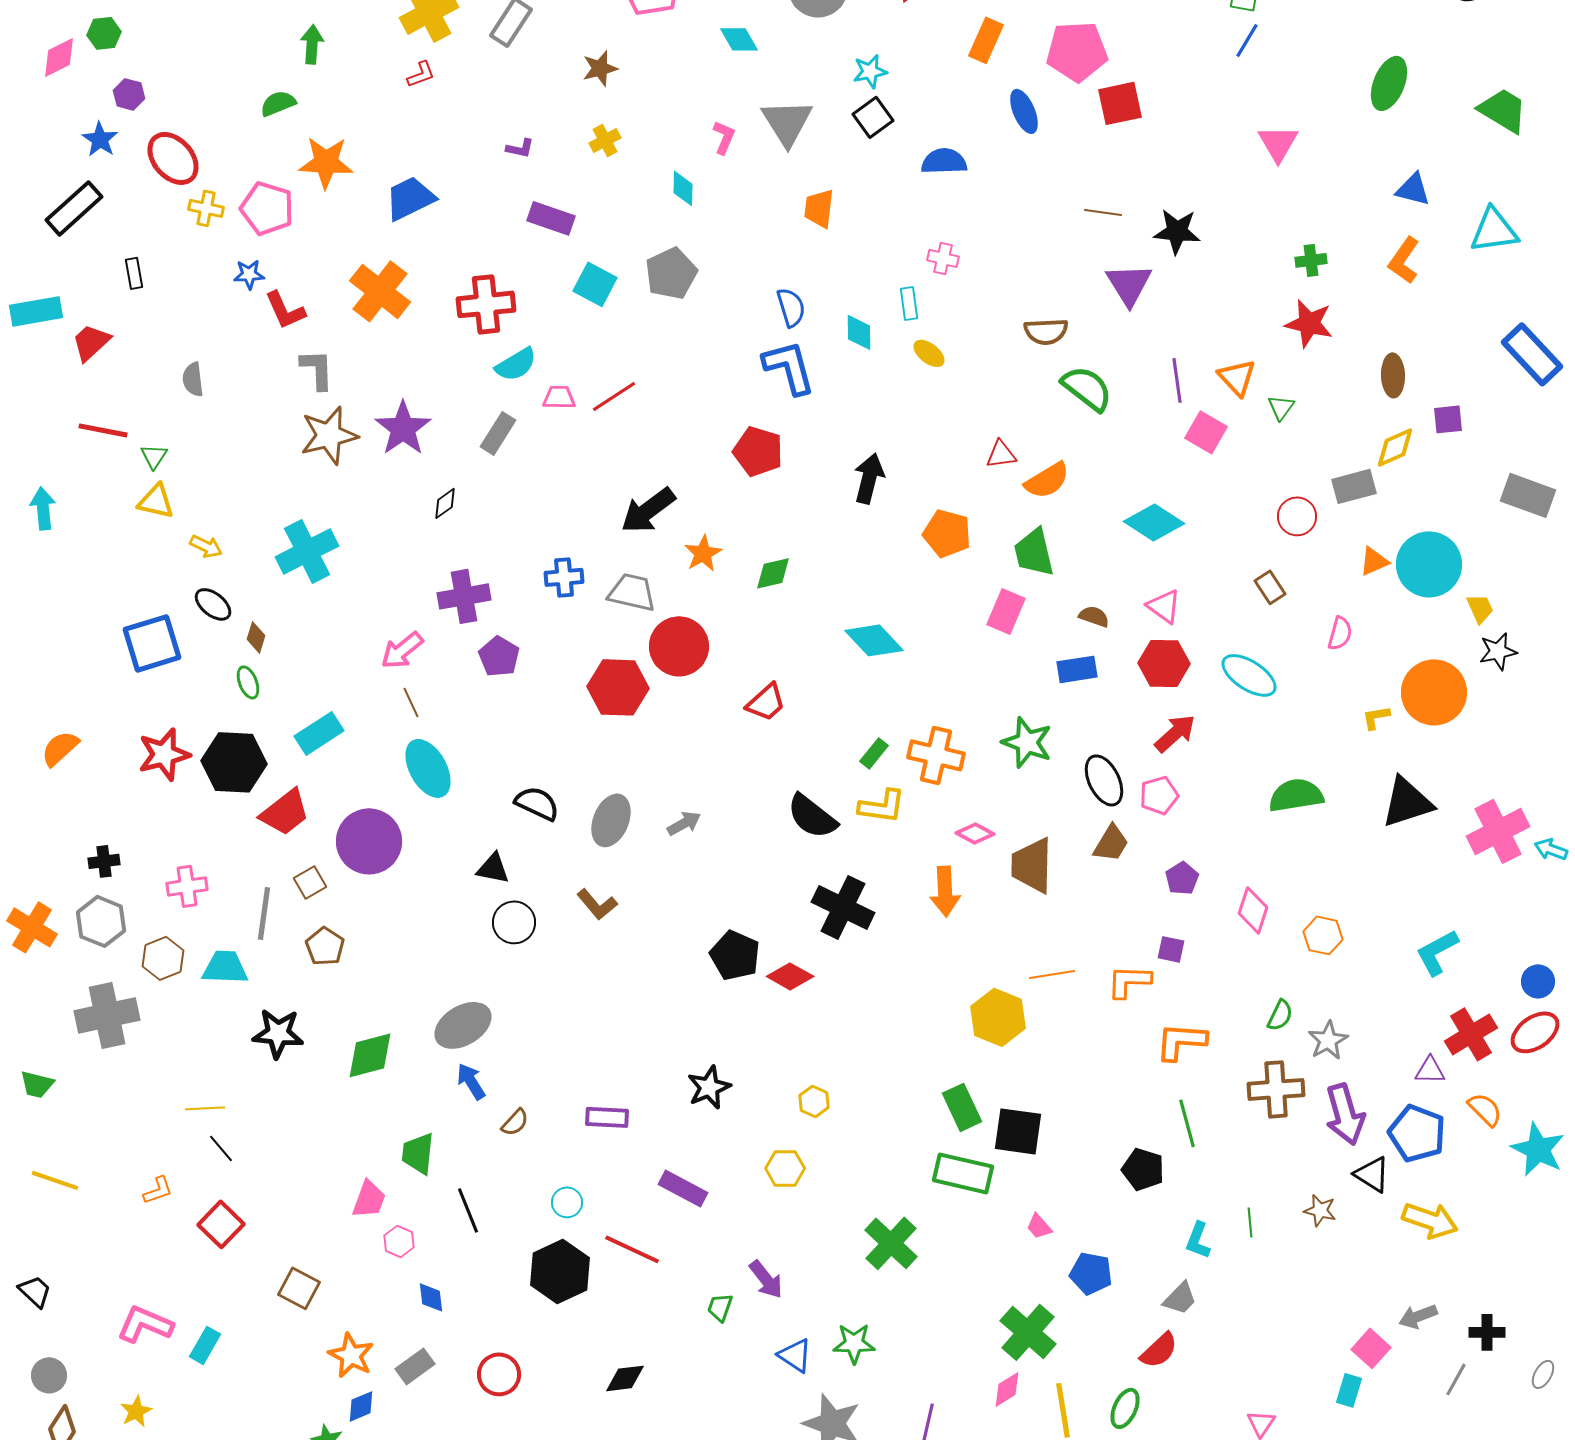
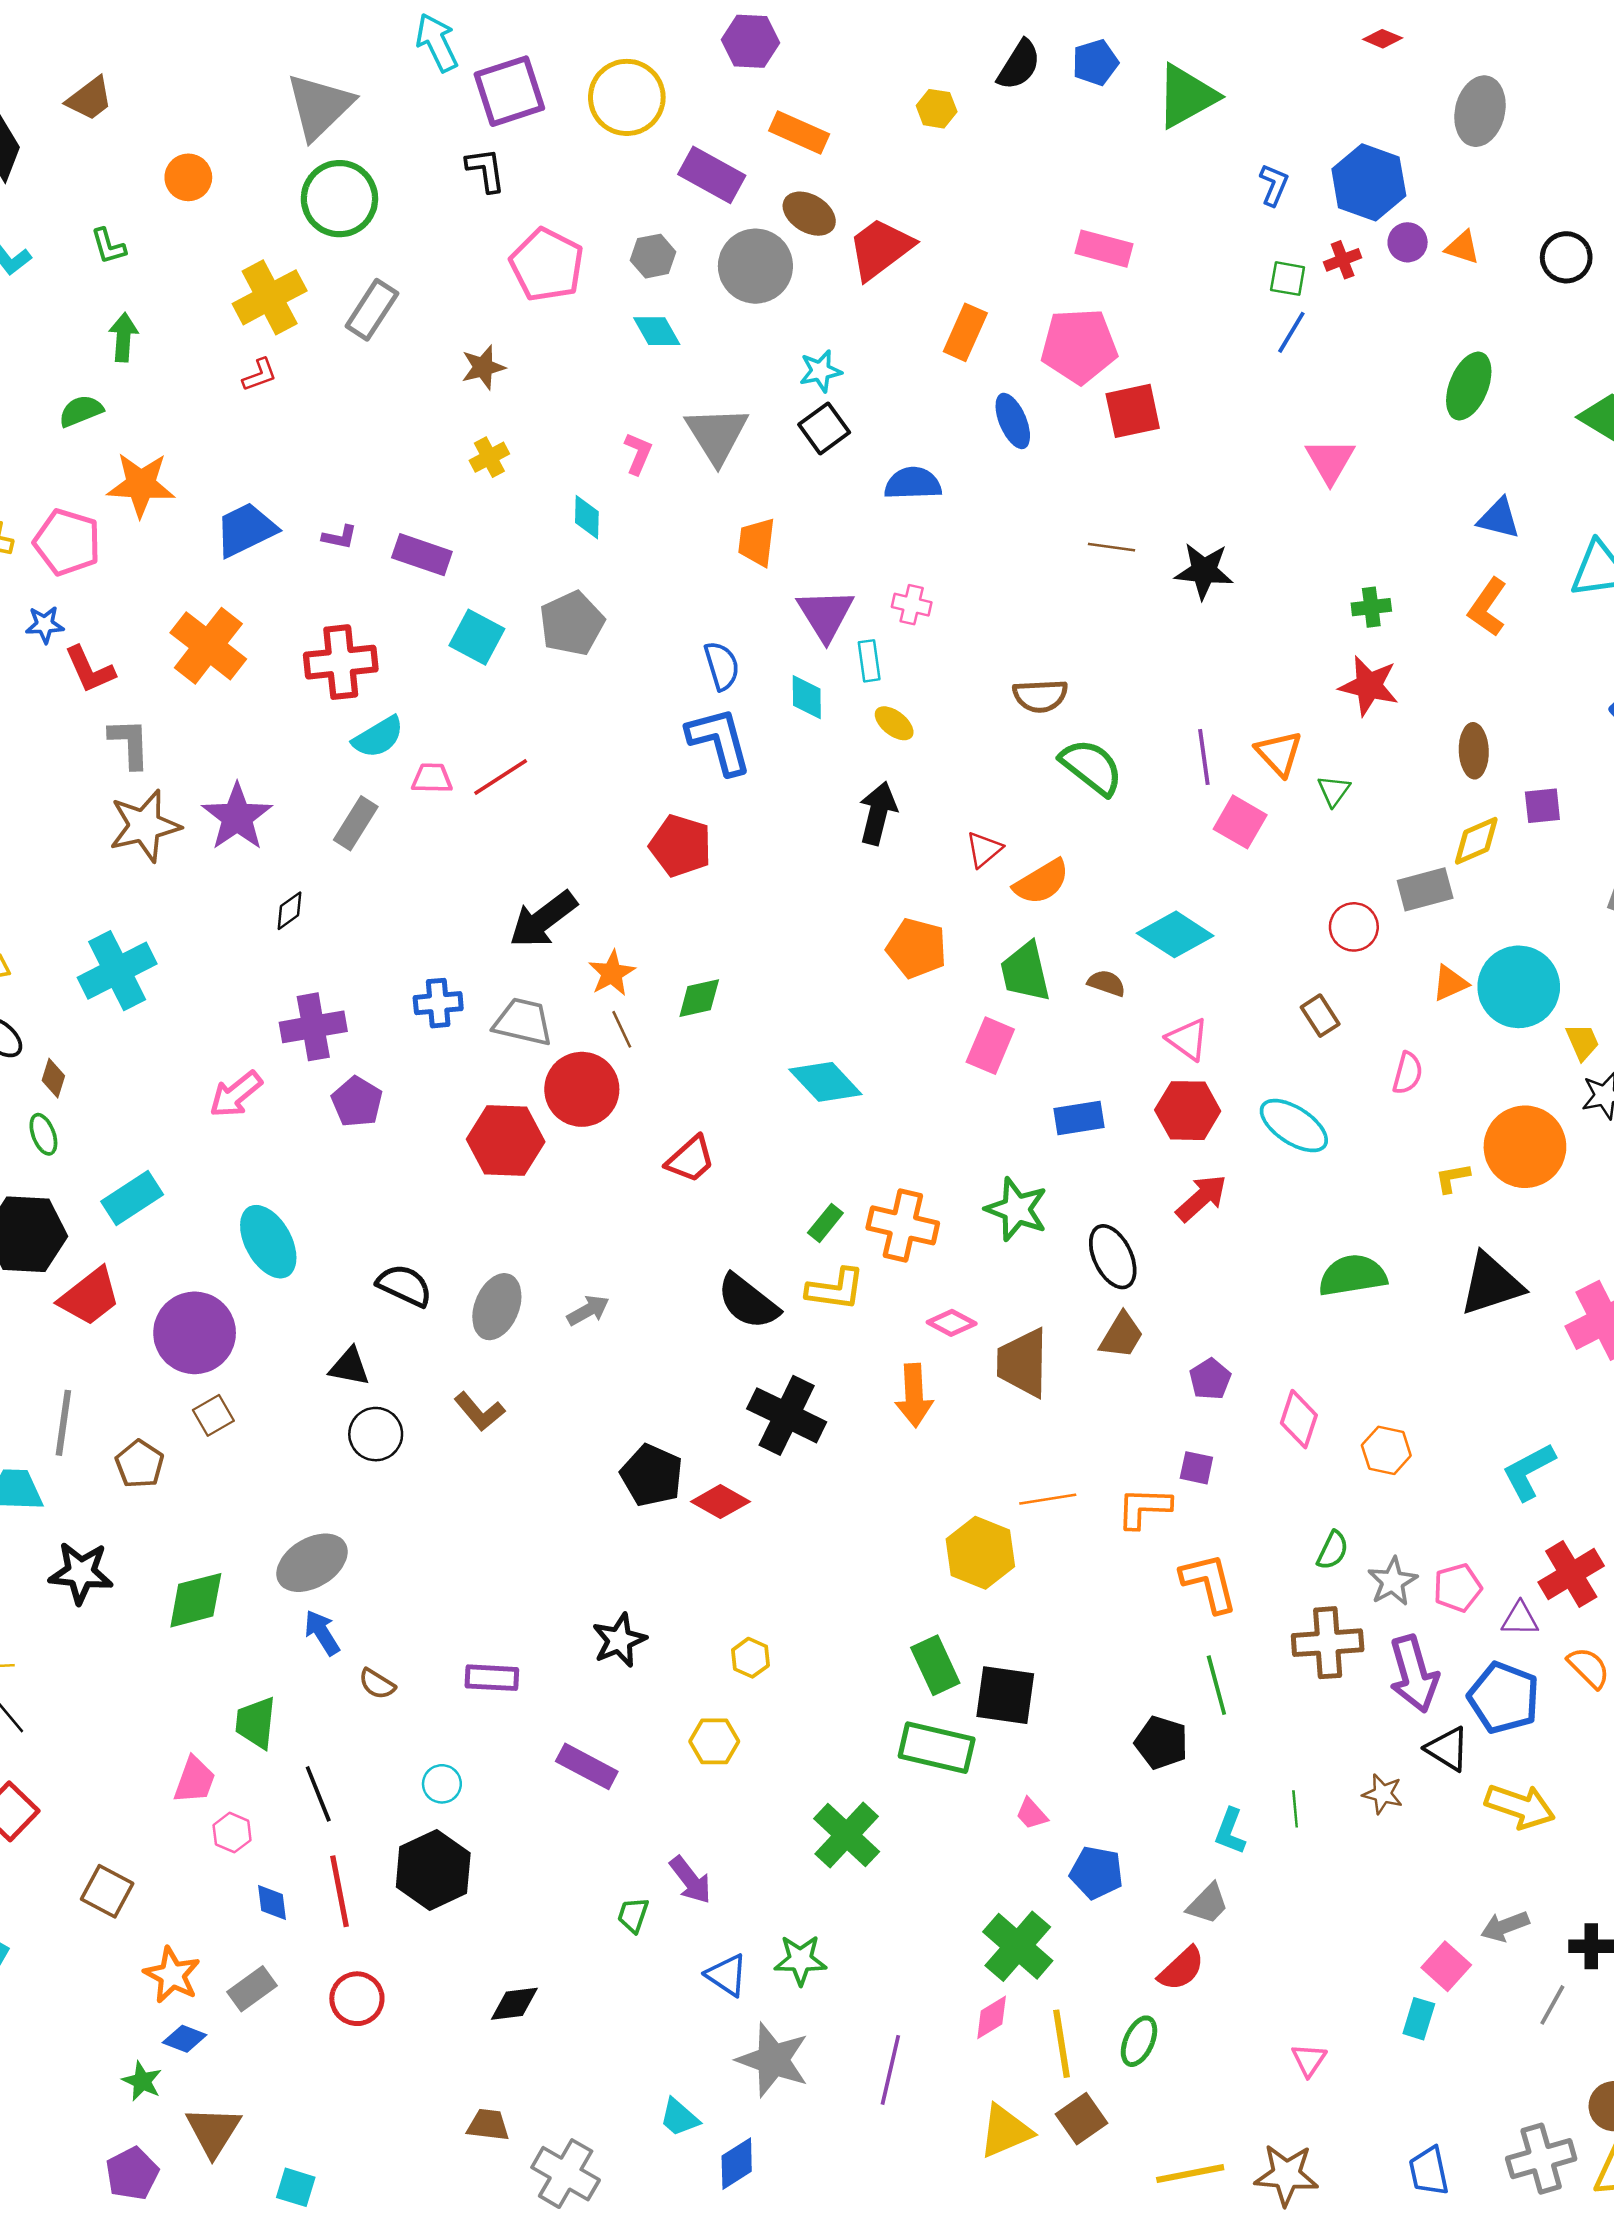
purple L-shape: (520, 148) -> (339, 537), moved
purple triangle: (1129, 284) -> (825, 615), moved
red triangle: (1001, 454) -> (984, 849), turned -32
black arrow: (869, 478) -> (878, 813), moved
brown semicircle: (1094, 616) -> (1106, 983), moved
brown line: (411, 702) -> (622, 1029), moved
pink pentagon: (1159, 795) -> (1458, 1588), moved
brown square: (310, 882) -> (213, 1415), moved
orange L-shape: (1181, 1041) -> (1209, 1583), turned 72
brown semicircle: (515, 1122) -> (377, 1684), turned 80
red line: (632, 1249) -> (339, 1891), moved, turned 54
blue diamond: (361, 1406) -> (185, 2039), turned 44

